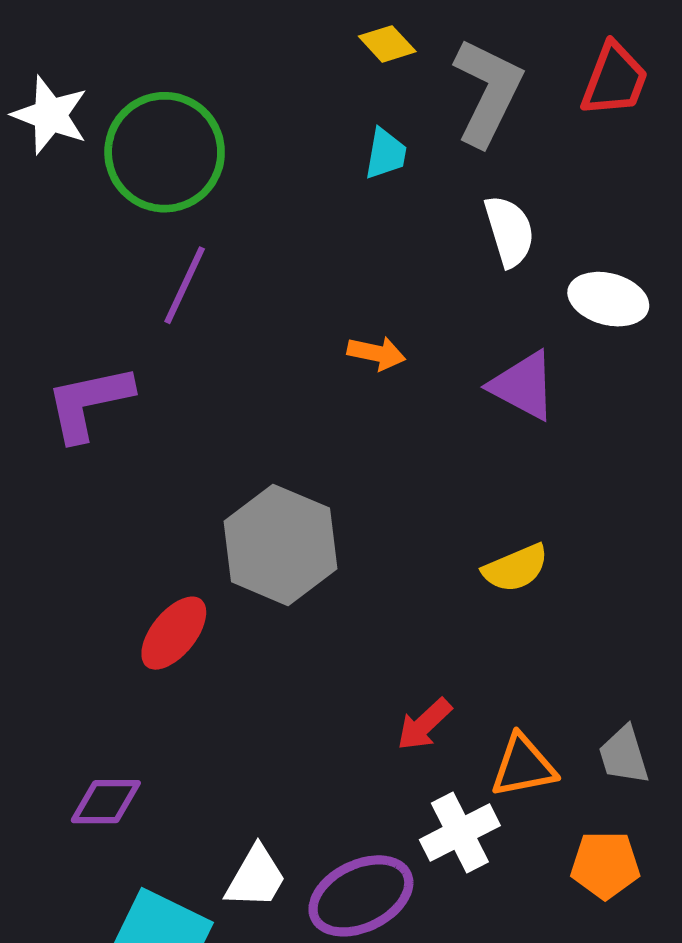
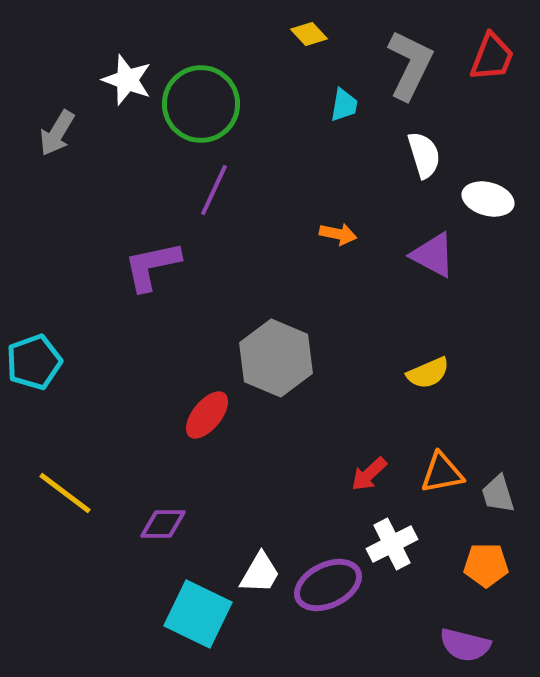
yellow diamond: (387, 44) -> (309, 34), moved
orange triangle: (523, 766) -> (442, 473), moved

